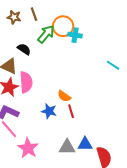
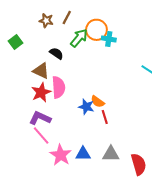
brown line: (34, 14) -> (67, 17), turned 48
blue star: (49, 111) -> (86, 107), moved
blue triangle: (85, 144) -> (83, 154), moved
gray triangle: (67, 147) -> (111, 154), moved

